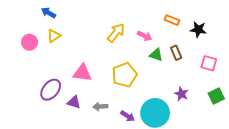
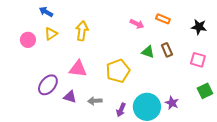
black star: (198, 30) -> (199, 27), moved
yellow arrow: (116, 33) -> (82, 31), moved, turned -30
pink arrow: (145, 36) -> (137, 24), moved
purple star: (181, 94) -> (172, 103), moved
purple arrow: (128, 116) -> (121, 110), turned 80

